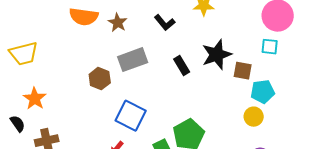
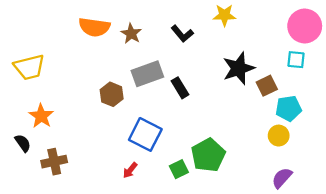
black rectangle: (182, 66) -> (180, 88), moved
brown square: (243, 71) -> (267, 86), turned -36

